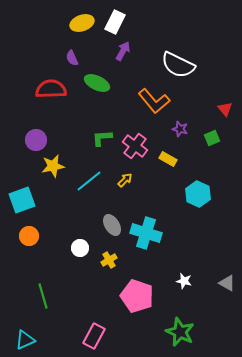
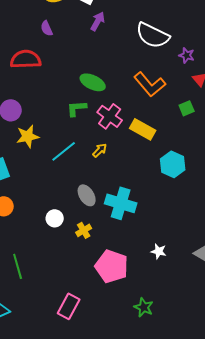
green ellipse: (97, 83) -> (93, 82), moved
orange L-shape: (154, 101) -> (150, 84), moved
purple star: (180, 129) -> (187, 55), moved
yellow rectangle: (168, 159) -> (143, 129), size x1.4
green star: (180, 332) -> (144, 307), moved, size x0.7

